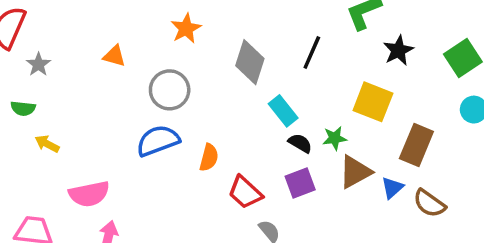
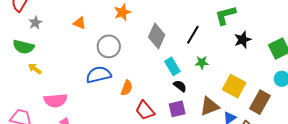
yellow square: (373, 102) -> (234, 86), moved
green semicircle: (23, 108) -> (23, 47), size x1.5
green star: (335, 138) -> (202, 63), moved
brown rectangle: (416, 145) -> (260, 102), moved

